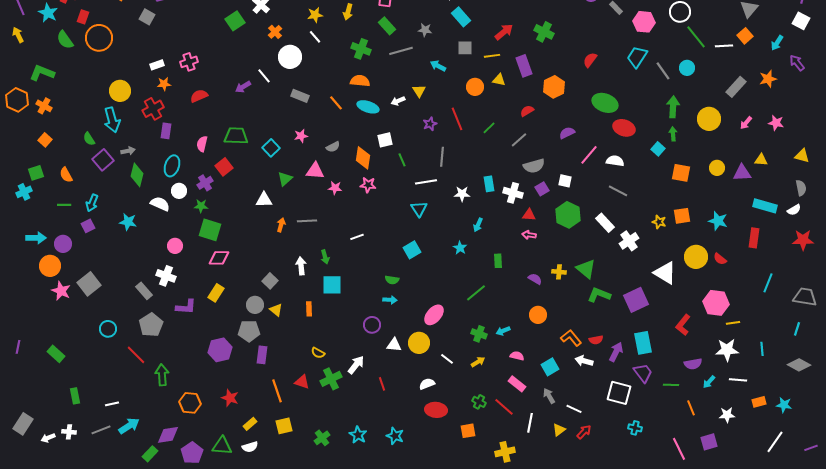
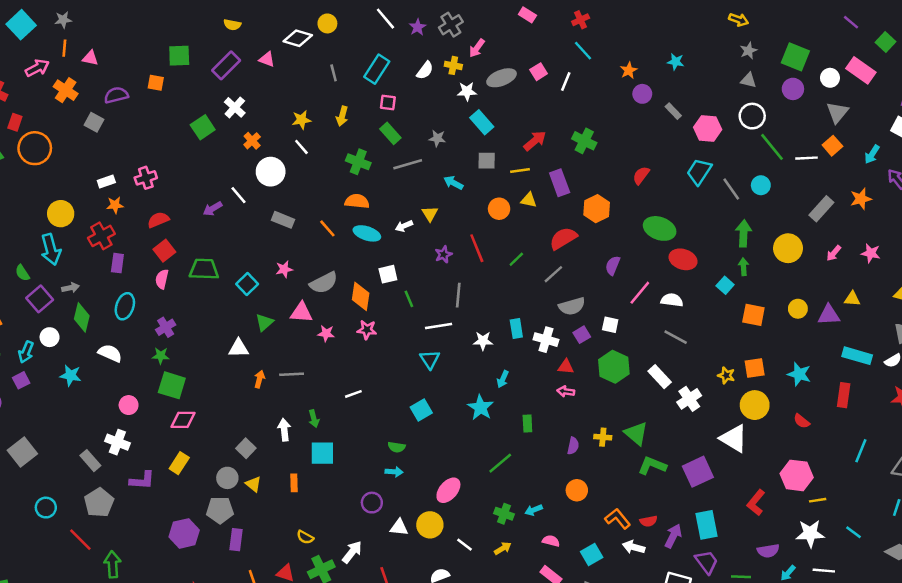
red semicircle: (527, 111) -> (563, 238), size x1.6
purple semicircle: (567, 133) -> (613, 266), turned -42
gray semicircle: (333, 147) -> (324, 283), size x1.6
red square: (224, 167) -> (164, 251), moved
white circle: (179, 191) -> (50, 337), moved
cyan star: (460, 248) -> (481, 408), size x1.5
yellow circle: (696, 257) -> (755, 405), moved
purple semicircle: (535, 279) -> (573, 446), turned 72
cyan line: (762, 349) -> (853, 532), turned -48

